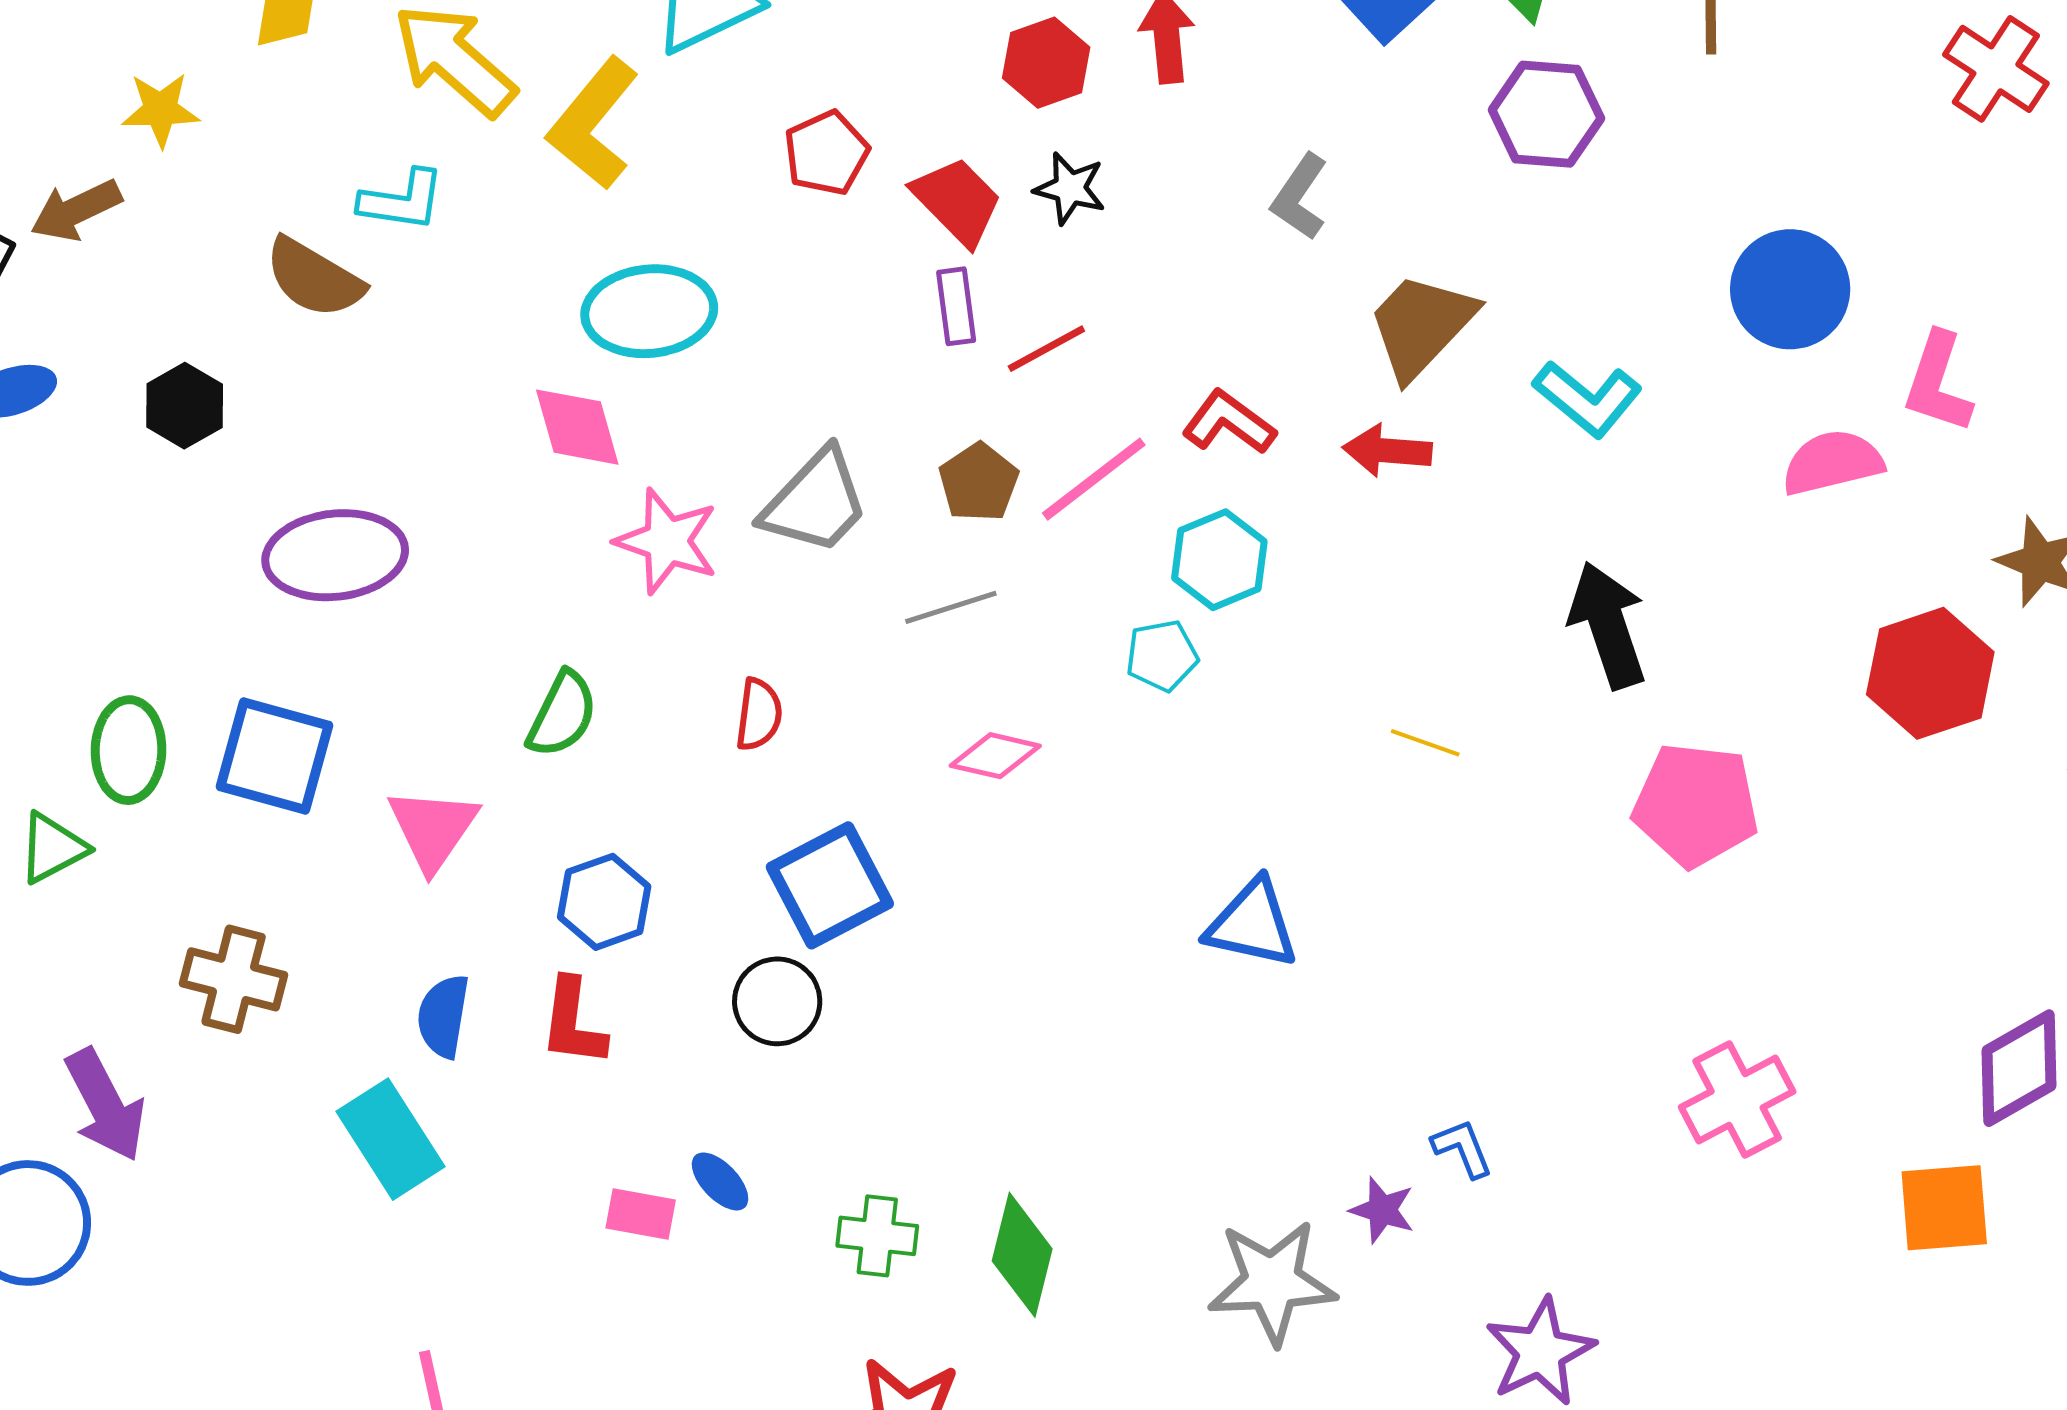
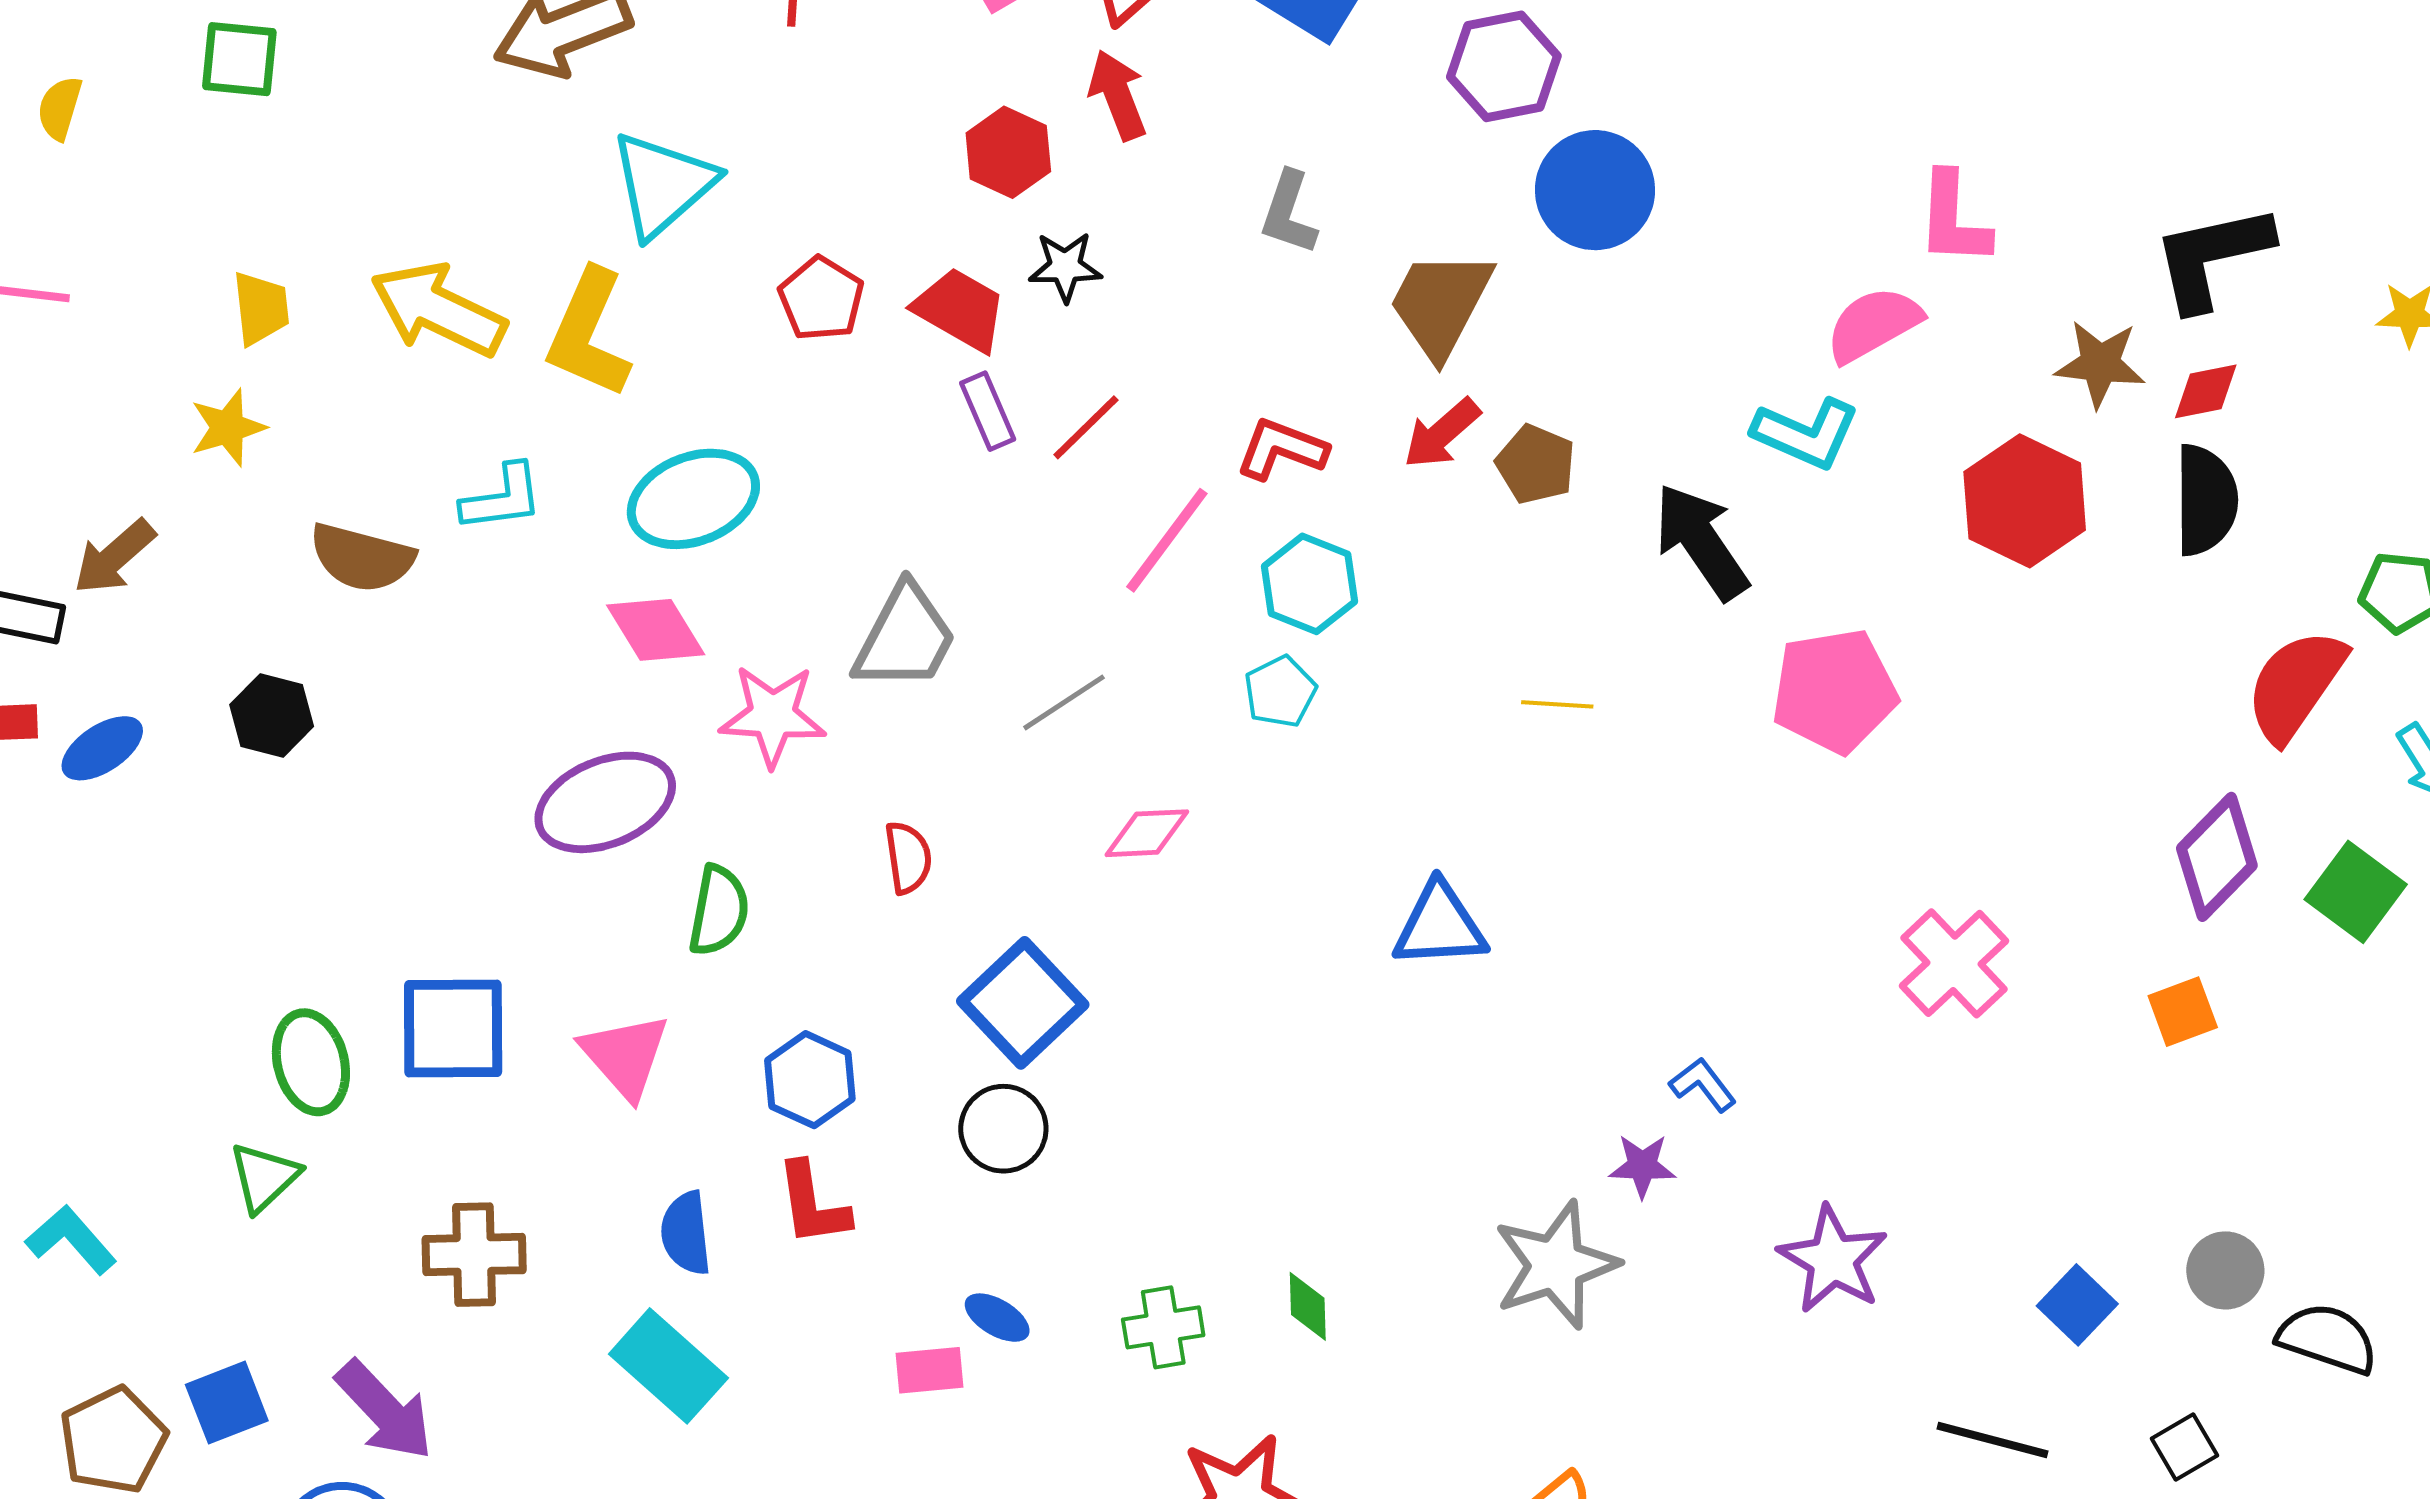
yellow star: (161, 110) -> (228, 428), moved
cyan L-shape: (402, 200) -> (502, 498), moved
blue circle: (1790, 289) -> (1595, 190), moved
cyan L-shape: (1588, 399) -> (1806, 433), moved
red arrow: (1387, 451) -> (1442, 433), turned -30
brown pentagon: (979, 482) -> (1536, 464), moved
purple ellipse: (335, 555) -> (605, 802), moved
orange square: (1944, 1208) -> (2183, 1012), size x0.7
green diamond: (1022, 1255) -> (1308, 1306), size x0.6

